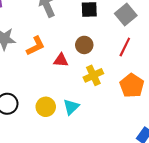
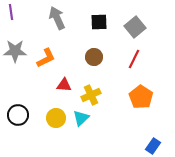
red triangle: (61, 60) -> (64, 85), moved
yellow cross: (93, 75) -> (91, 95), moved

